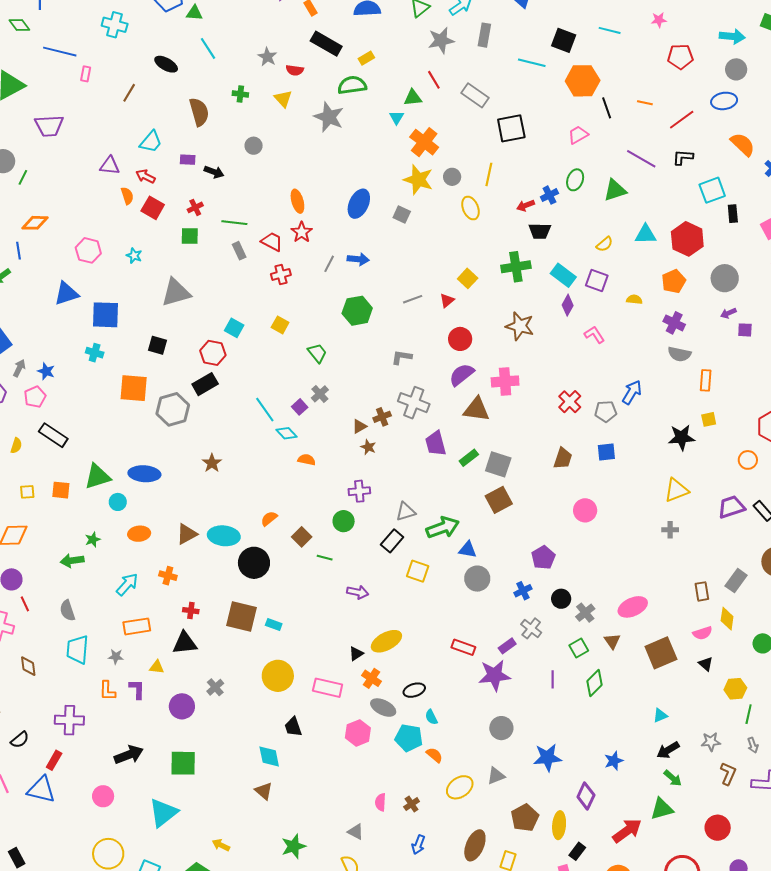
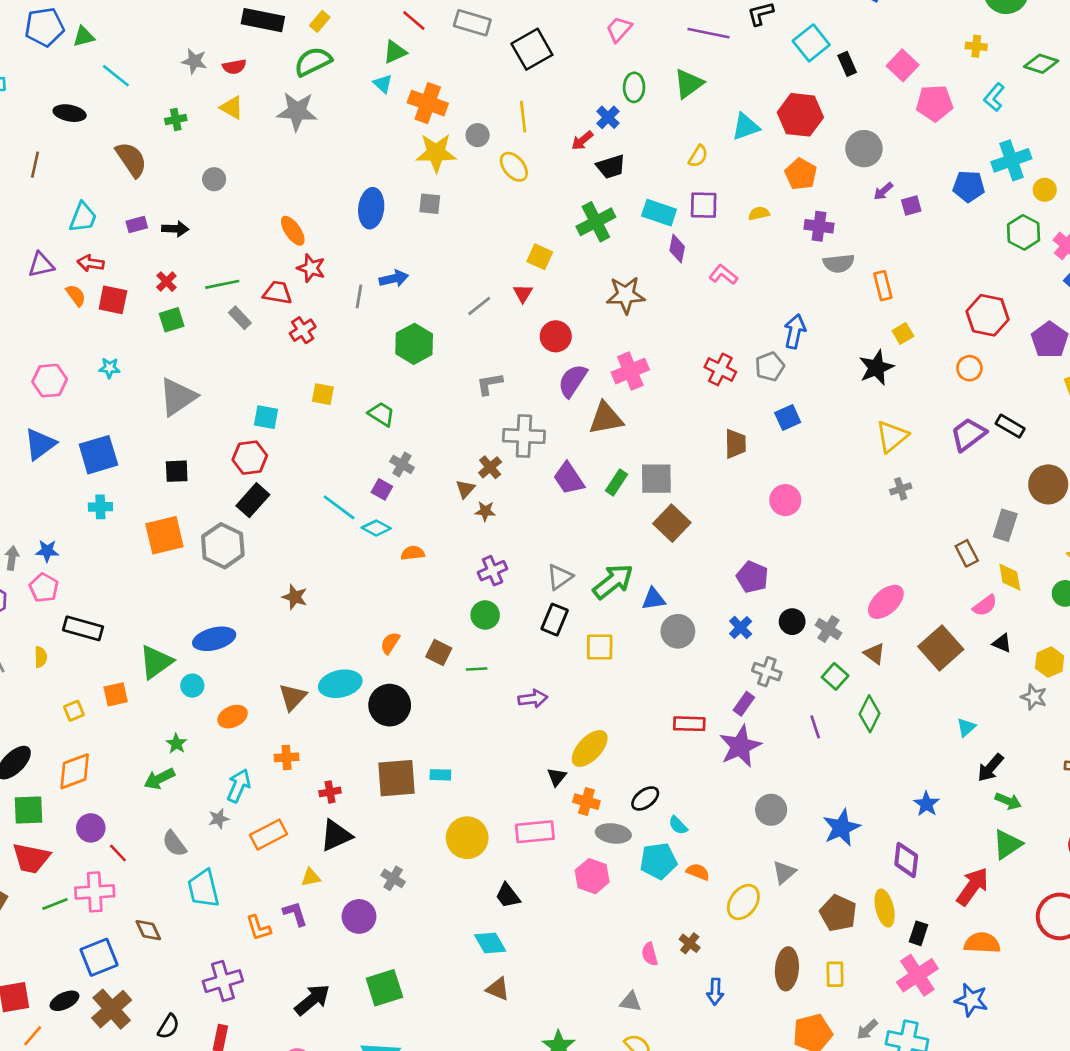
gray star: (116, 657) -> (219, 819), moved
gray star: (711, 742) -> (1034, 697), moved, turned -30

